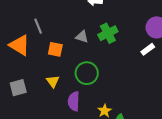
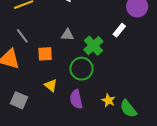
green cross: (108, 33) -> (93, 46), moved
white rectangle: (148, 49) -> (119, 30), moved
gray square: (18, 88) -> (19, 100), turned -36

